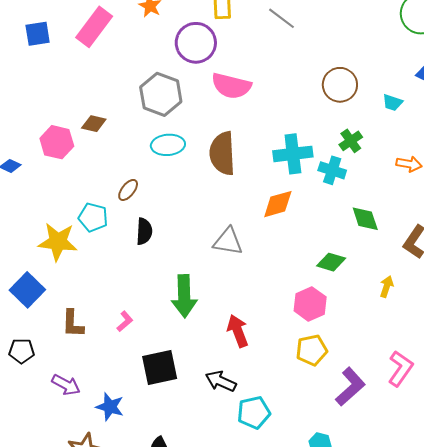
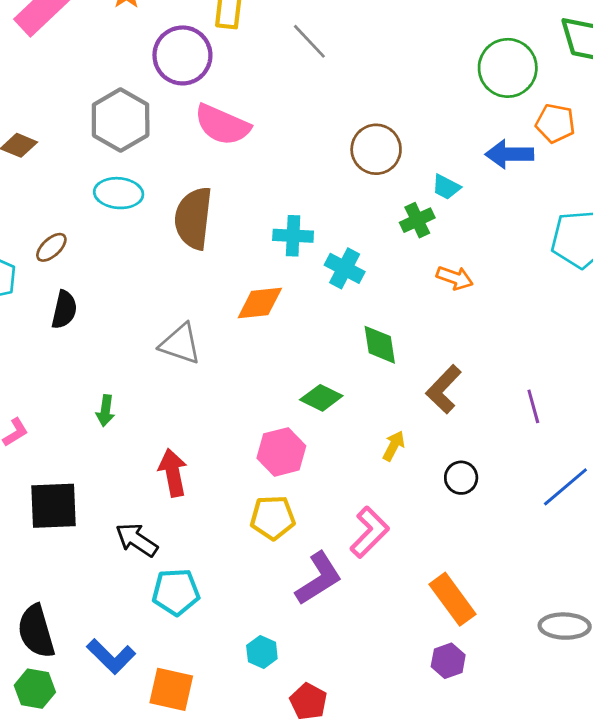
green cross: (351, 141) -> (417, 220), moved
cyan cross: (293, 154) -> (293, 236), size x0.7
green arrow: (184, 296) -> (105, 411), size x0.5
pink L-shape: (400, 369) -> (370, 532), moved

